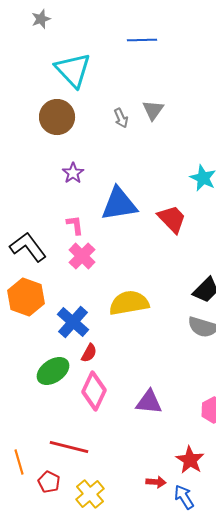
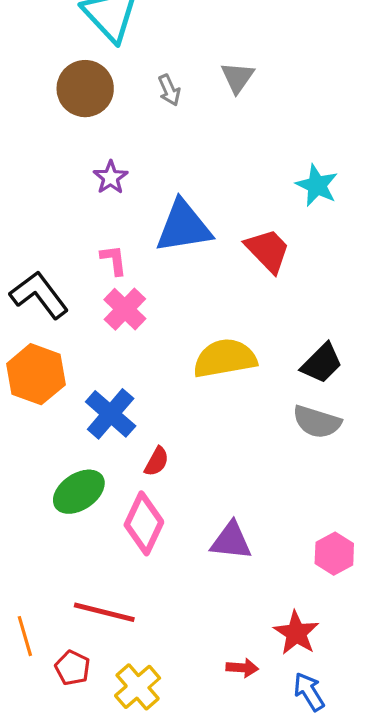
gray arrow: (121, 118) -> (169, 90), moved
yellow semicircle: (129, 303) -> (225, 358), moved
red semicircle: (89, 353) -> (157, 462), moved
blue arrow: (184, 497) -> (309, 692), moved

